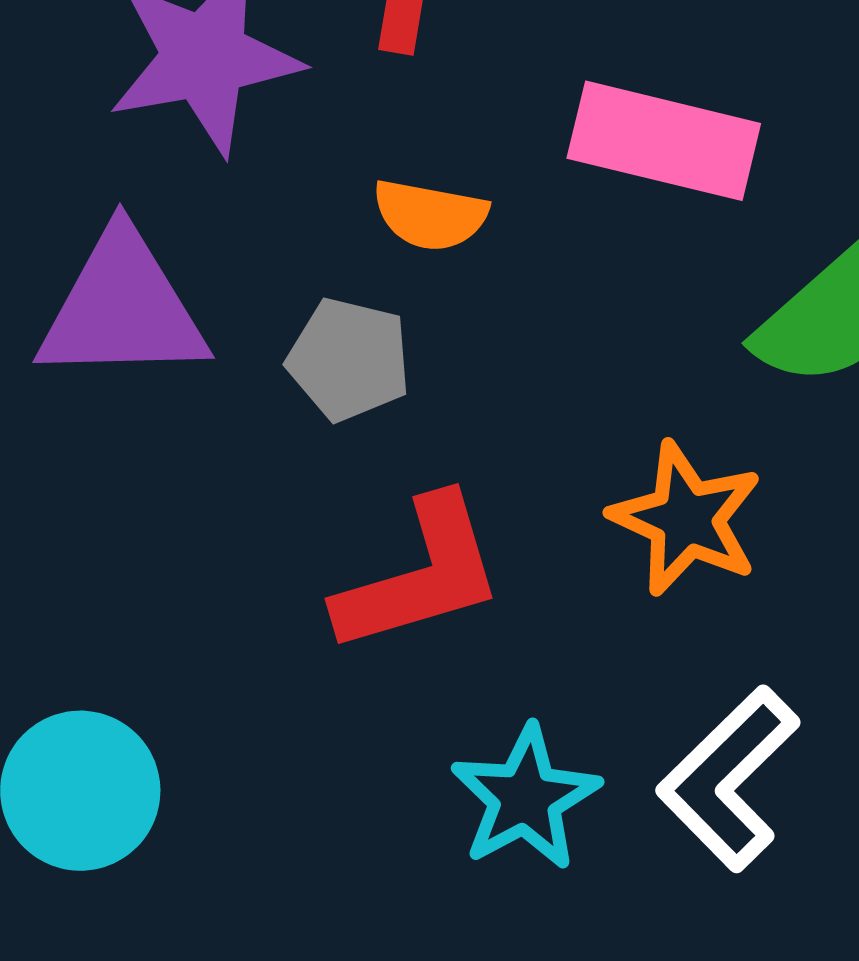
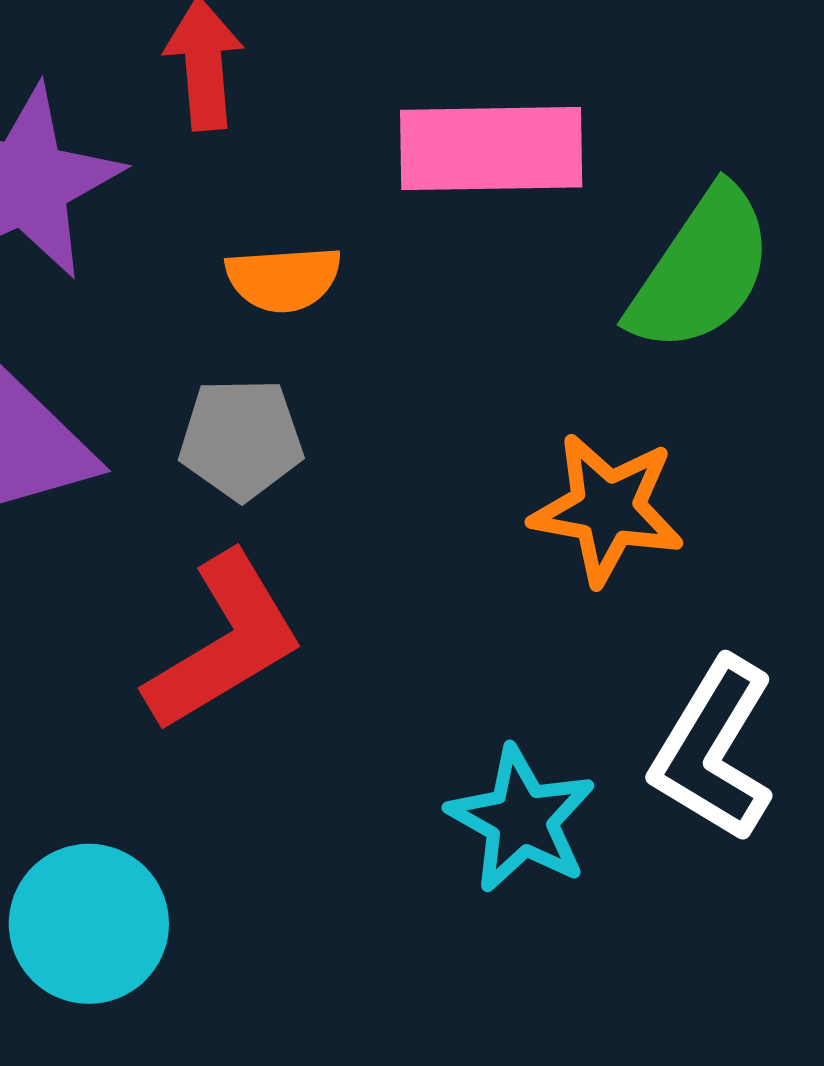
red L-shape: (420, 575) -> (224, 642), moved

